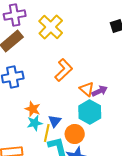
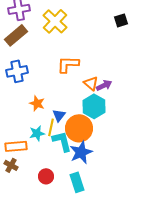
orange L-shape: (64, 70) -> (68, 64), turned -135
cyan star: (35, 123) -> (37, 133), moved
orange circle: (75, 134) -> (79, 128), size x1.4

